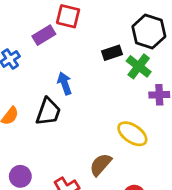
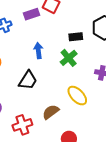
green cross: (139, 66) -> (69, 58), moved
black trapezoid: (48, 112) -> (28, 80), moved

